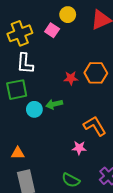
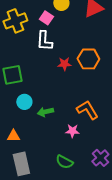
white L-shape: (25, 64) -> (44, 41), moved
green arrow: (54, 104) -> (45, 112), moved
cyan circle: (34, 109) -> (24, 102), moved

